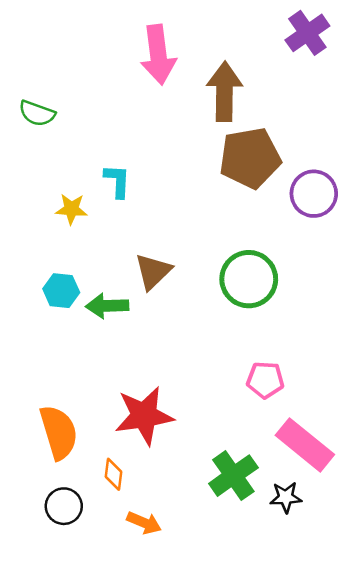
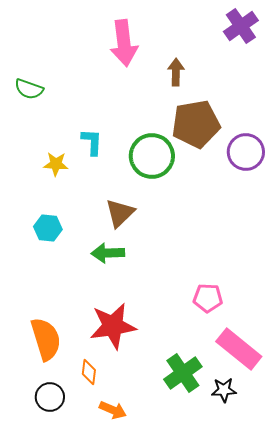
brown arrow: (224, 92) -> (176, 72), size x0.6
green circle: (249, 279) -> (152, 156), moved
green arrow: (107, 306) -> (108, 253), moved

